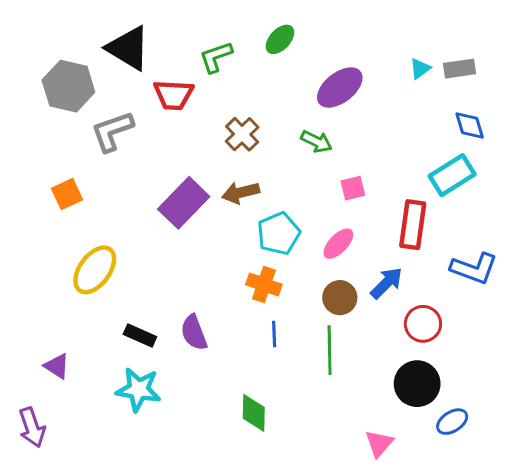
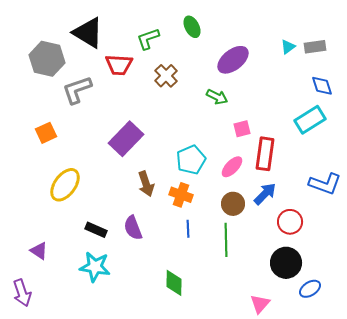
green ellipse: (280, 39) -> (192, 27), turned -70
brown cross: (242, 134) -> (166, 76), moved
brown arrow: (241, 193) -> (146, 184), moved, turned -95
red rectangle: (413, 225) -> (265, 154), moved

